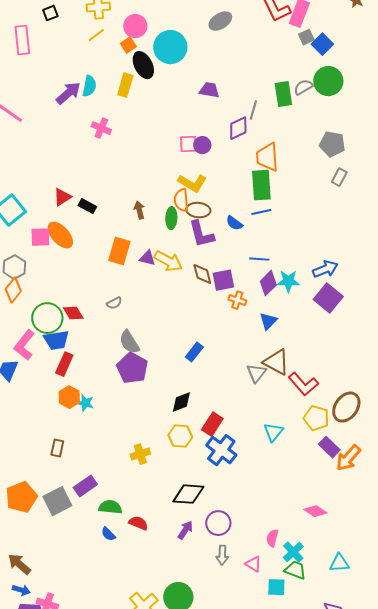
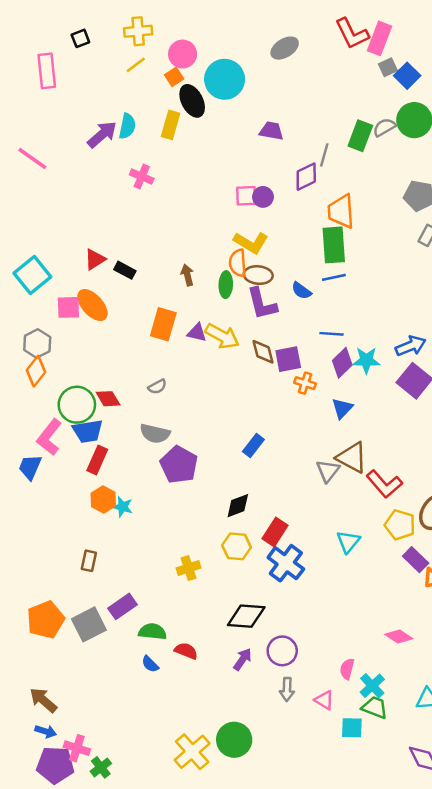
green rectangle: (283, 94) -> (360, 136), turned 30
gray semicircle: (129, 342) -> (155, 434), moved, turned -45

